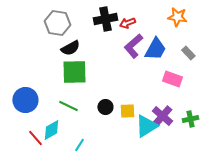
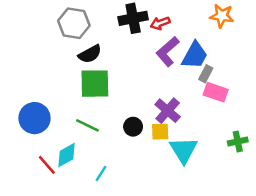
gray rectangle: (188, 53) -> (206, 74), moved, turned 72
purple cross: (162, 116) -> (168, 111), moved
cyan triangle: (146, 126) -> (184, 150), turned -30

